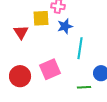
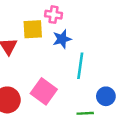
pink square: (50, 69) -> (44, 91), turned -30

